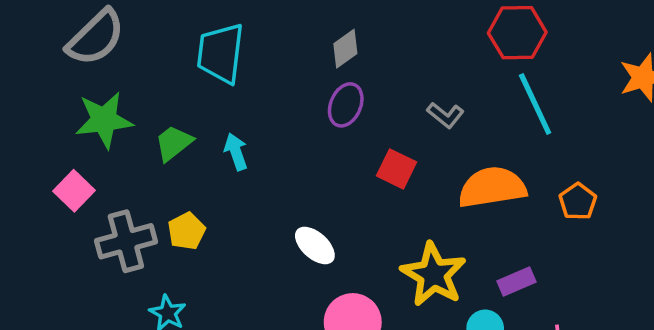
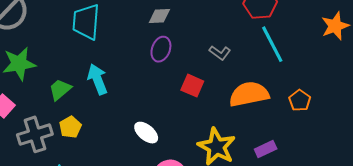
gray diamond: (345, 49) -> (159, 16), turned 35
green trapezoid: (174, 143) -> (60, 90), moved
cyan arrow: (236, 152) -> (98, 79), size x1.4

